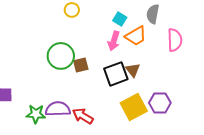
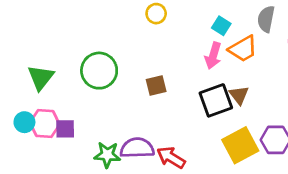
green circle: (61, 56) -> (99, 71), moved
brown square: (81, 65) -> (156, 86), moved

